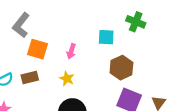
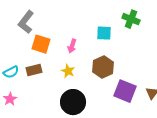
brown hexagon: (121, 68) -> (103, 67), moved

